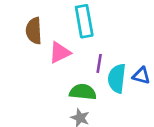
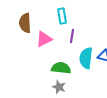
cyan rectangle: (84, 21) -> (62, 16), size x0.7
purple line: (99, 63) -> (72, 36), moved

